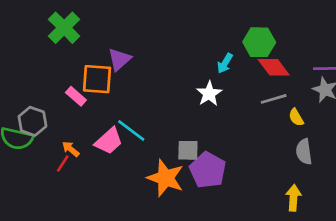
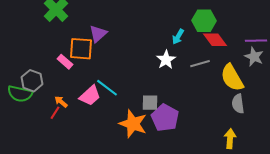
gray line: (274, 99) -> (200, 64), moved
yellow semicircle: (296, 117) -> (232, 78), size x2.0

